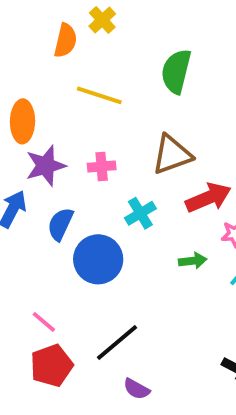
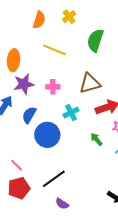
yellow cross: (102, 20) -> (69, 17), moved
green arrow: (193, 261) -> (96, 139), turned -128

